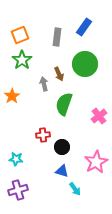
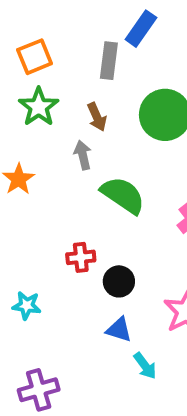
blue rectangle: (84, 27) -> (141, 29), moved
brown arrow: (59, 74) -> (97, 117), moved
green semicircle: (64, 104) -> (123, 195), turned 105
purple cross: (18, 190) -> (39, 390), moved

